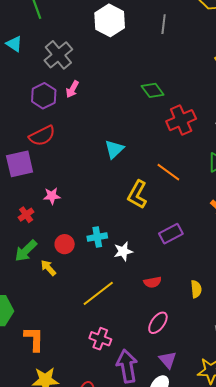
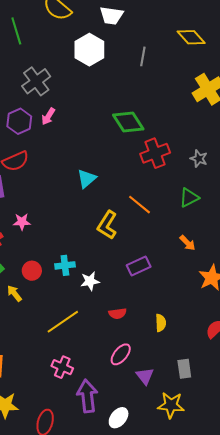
green diamond: (153, 90) -> (128, 122), size x1.4
purple triangle: (168, 360) -> (145, 376), moved

